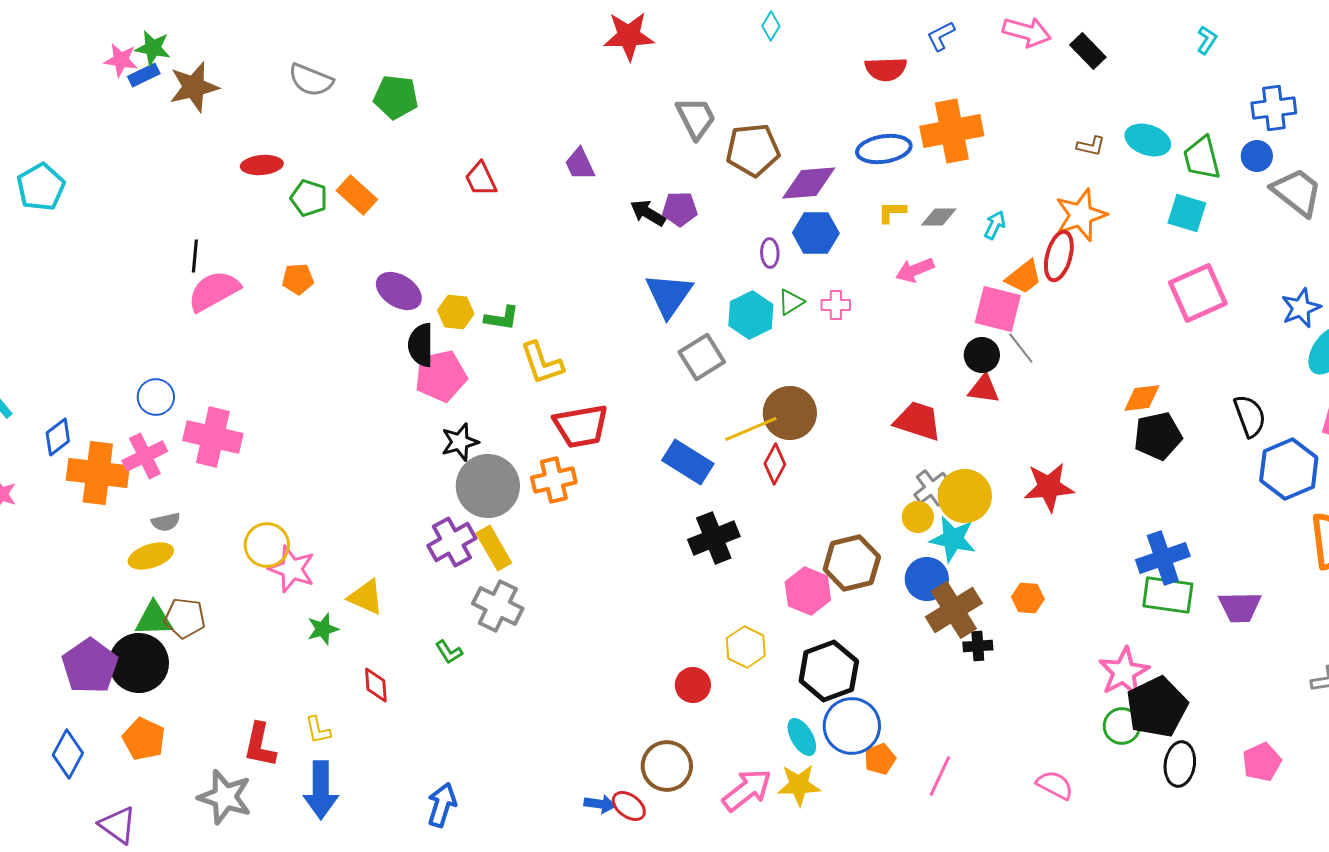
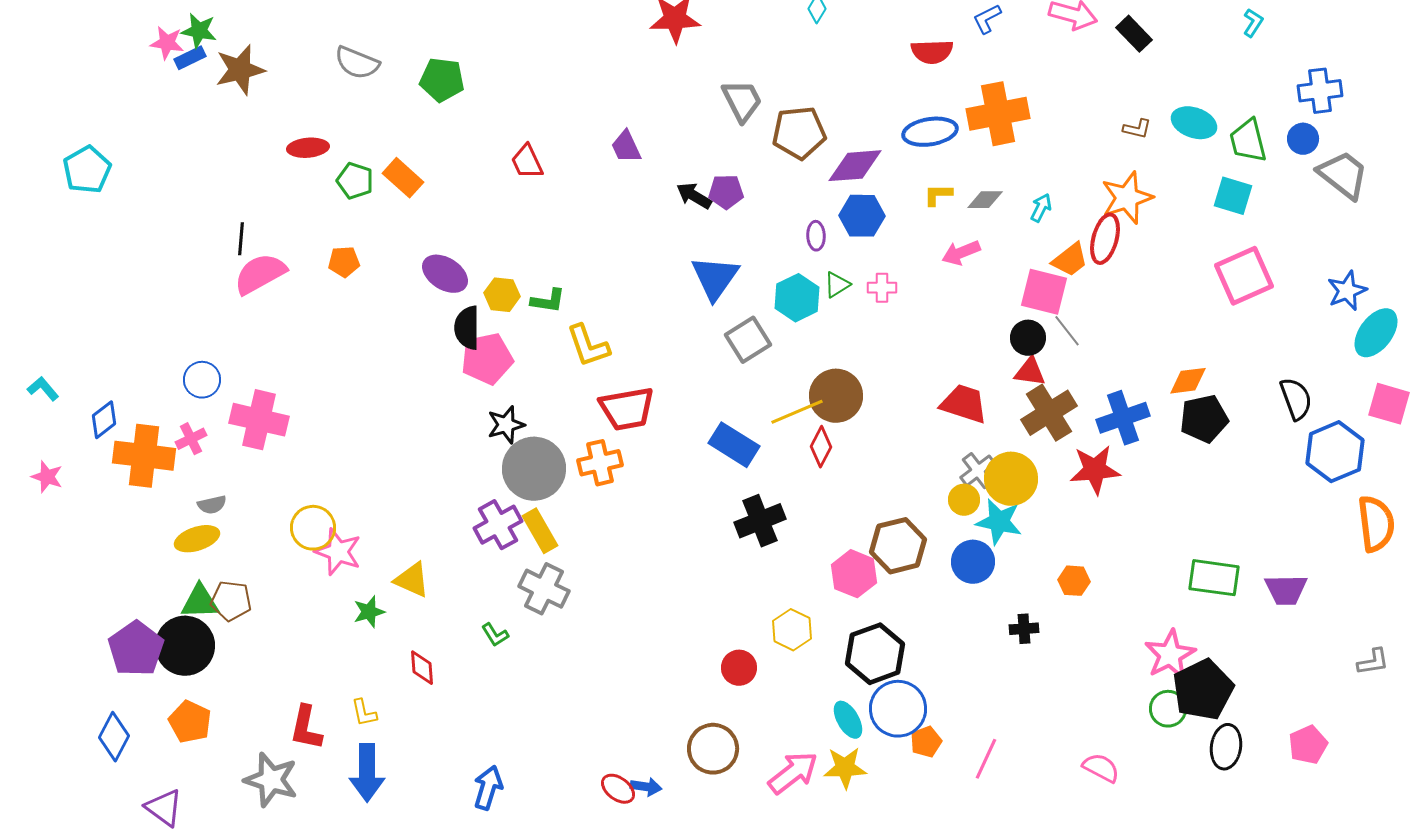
pink cross: (145, 456) -> (191, 439), size x0.7
blue cross: (1163, 558) -> (1123, 418), moved
brown cross: (954, 610) -> (1049, 413), moved
red ellipse: (629, 806) -> (618, 789), moved

